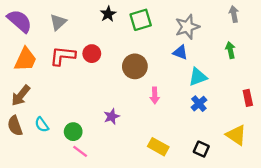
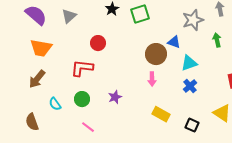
gray star: (187, 27) -> (193, 20), moved
red L-shape: (63, 56) -> (82, 68), moved
orange trapezoid: (25, 59) -> (41, 48), turned 75
brown circle: (135, 66) -> (156, 54), moved
brown semicircle: (15, 126) -> (32, 122), moved
green circle: (73, 132) -> (82, 99), moved
yellow rectangle: (158, 147) -> (161, 114), moved

